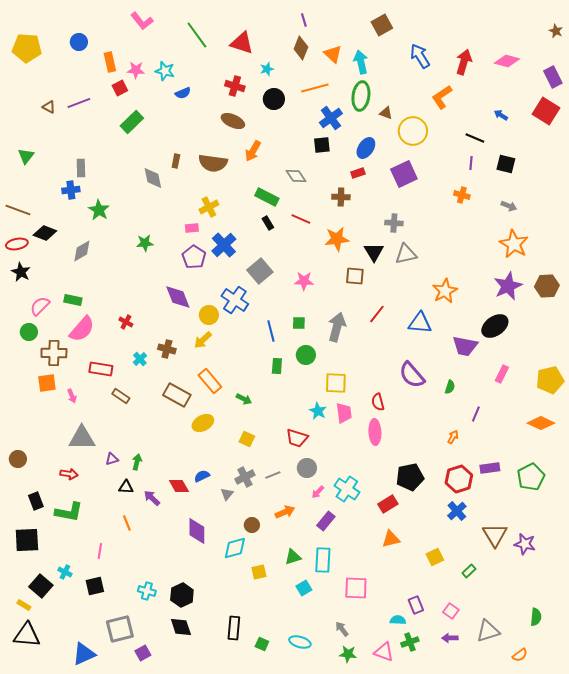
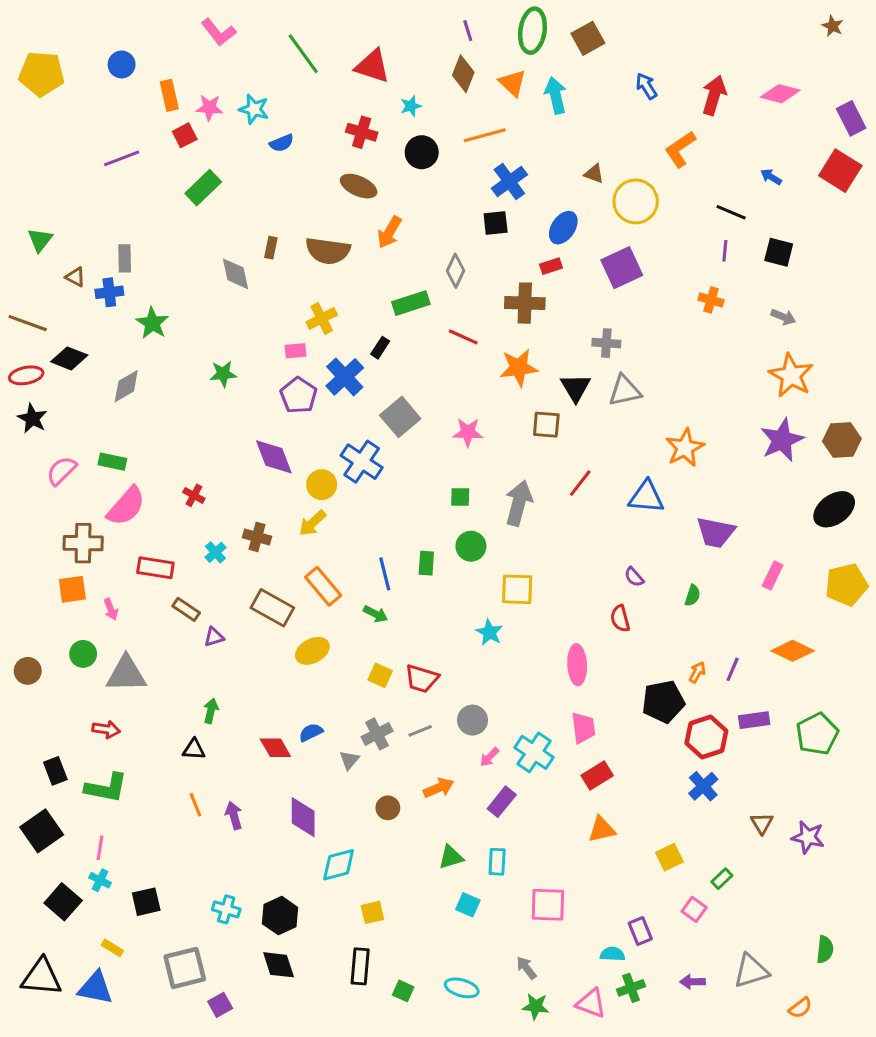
brown star: (556, 31) -> (833, 26), moved
blue arrow: (420, 56) -> (646, 86), size x0.7
green ellipse: (361, 96) -> (532, 31), moved
brown triangle: (49, 107) -> (75, 277), moved
gray diamond: (296, 176) -> (456, 271), turned 60
green rectangle: (267, 197) -> (411, 303), turned -45
brown cross: (341, 197) -> (525, 303), size x1.4
black rectangle: (268, 223) -> (380, 348), moved, turned 64
black ellipse: (495, 326) -> (834, 509), moved
blue line: (271, 331) -> (385, 574), moved
green circle: (29, 332) -> (83, 654), moved
purple semicircle: (412, 375) -> (634, 577), size x0.5
red semicircle: (378, 402) -> (620, 619), moved
pink trapezoid: (344, 413) -> (583, 728), moved
purple line: (476, 414) -> (733, 669), moved
orange diamond: (541, 423) -> (793, 651), moved
red trapezoid: (297, 438) -> (422, 679), moved
brown circle: (18, 459) -> (28, 671), moved
purple triangle: (112, 459) -> (214, 637), moved
black pentagon: (410, 477) -> (663, 702), moved
purple arrow: (152, 498) -> (234, 816), moved, turned 30
brown triangle: (495, 535) -> (762, 823), size x0.6
black square: (27, 540) -> (42, 831), turned -32
cyan diamond: (235, 548) -> (339, 865), moved
pink line: (100, 551) -> (100, 848), moved
cyan rectangle: (323, 560) -> (497, 862), size x0.7
yellow square: (259, 572) -> (372, 912), moved
cyan square: (304, 588) -> (468, 905), turned -35
yellow rectangle: (24, 605) -> (112, 948), moved
pink square: (451, 611) -> (694, 909), moved
blue triangle: (84, 654) -> (95, 988), moved, turned 35

